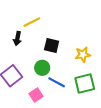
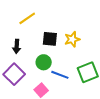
black arrow: (17, 39) -> (17, 46), moved
yellow star: (83, 55) -> (72, 39), moved

